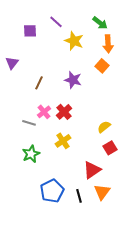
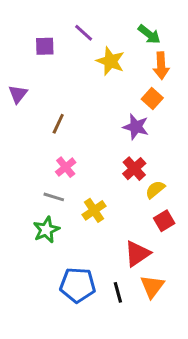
purple star: (73, 80) -> (136, 127), moved
red cross: (64, 112) -> (134, 169), moved
gray line: (29, 123) -> (54, 197), moved
blue pentagon: (52, 191) -> (78, 285), turned 30

